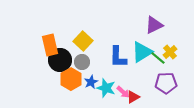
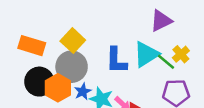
orange rectangle: (50, 45) -> (32, 46), turned -60
black circle: (60, 60) -> (39, 82), moved
gray circle: (82, 62) -> (72, 67), size x1.6

